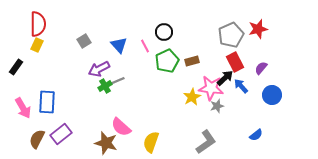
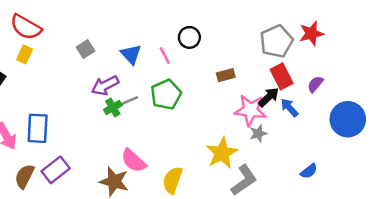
red semicircle: (38, 24) -> (26, 27), turned 120
green pentagon: (167, 61) -> (166, 95), moved
blue circle: (272, 95) -> (348, 119), moved, size x1.4
yellow star: (192, 97) -> (222, 153), moved, size x1.4

